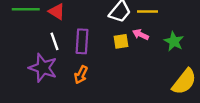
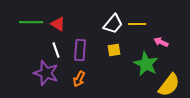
pink arrow: (141, 34) -> (161, 42), moved
green star: (174, 41) -> (146, 64), moved, size x1.4

